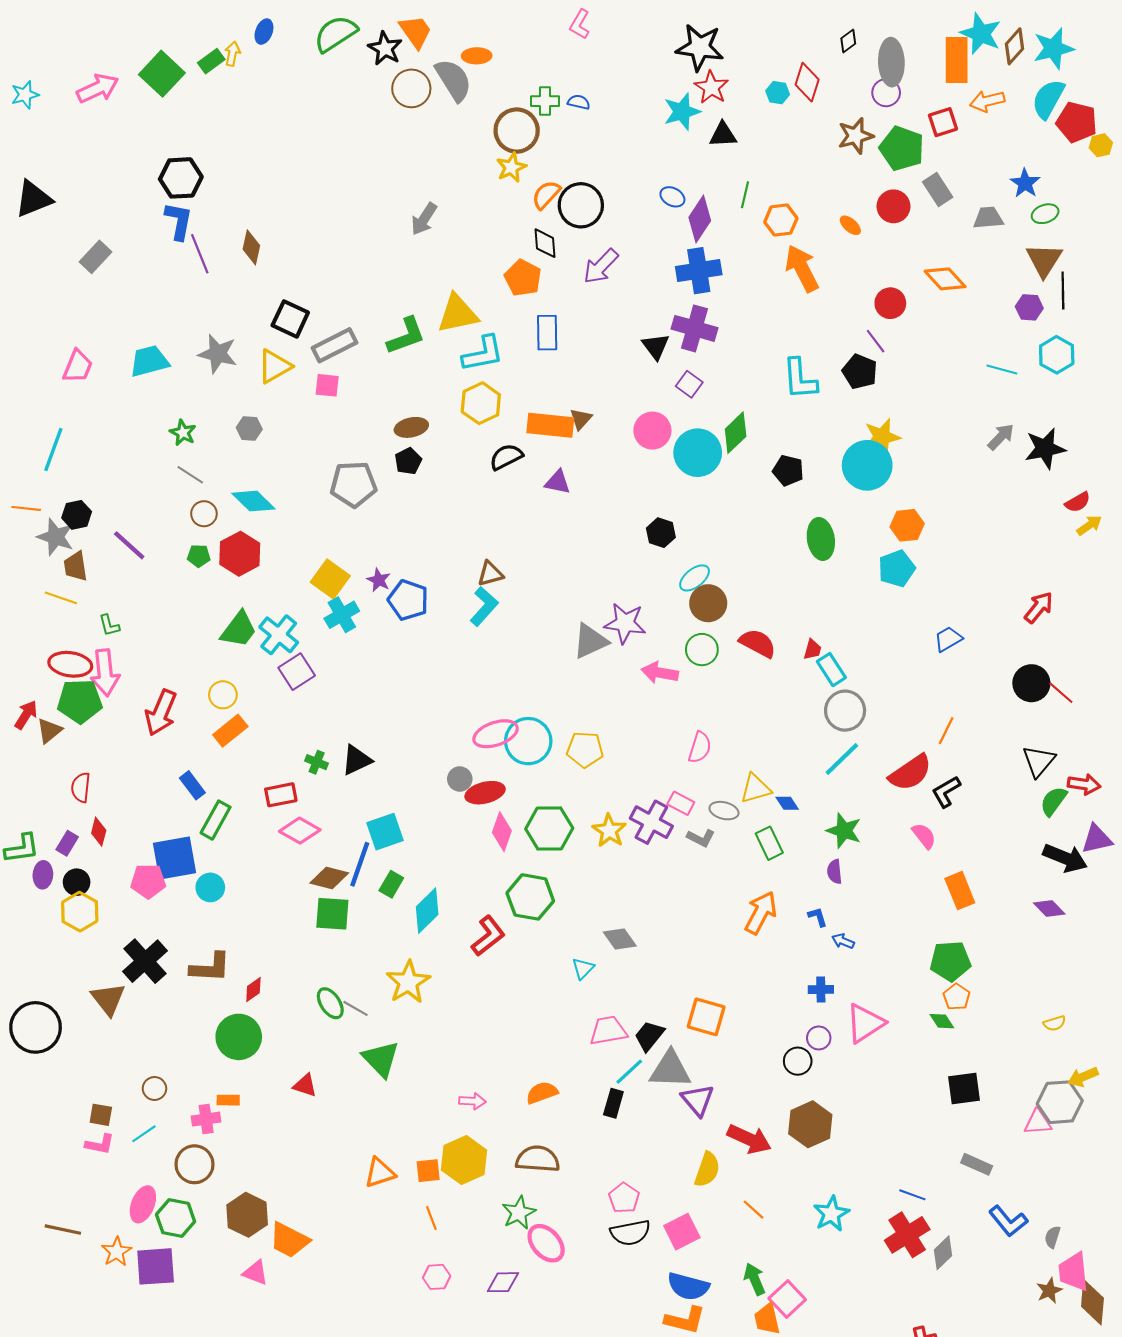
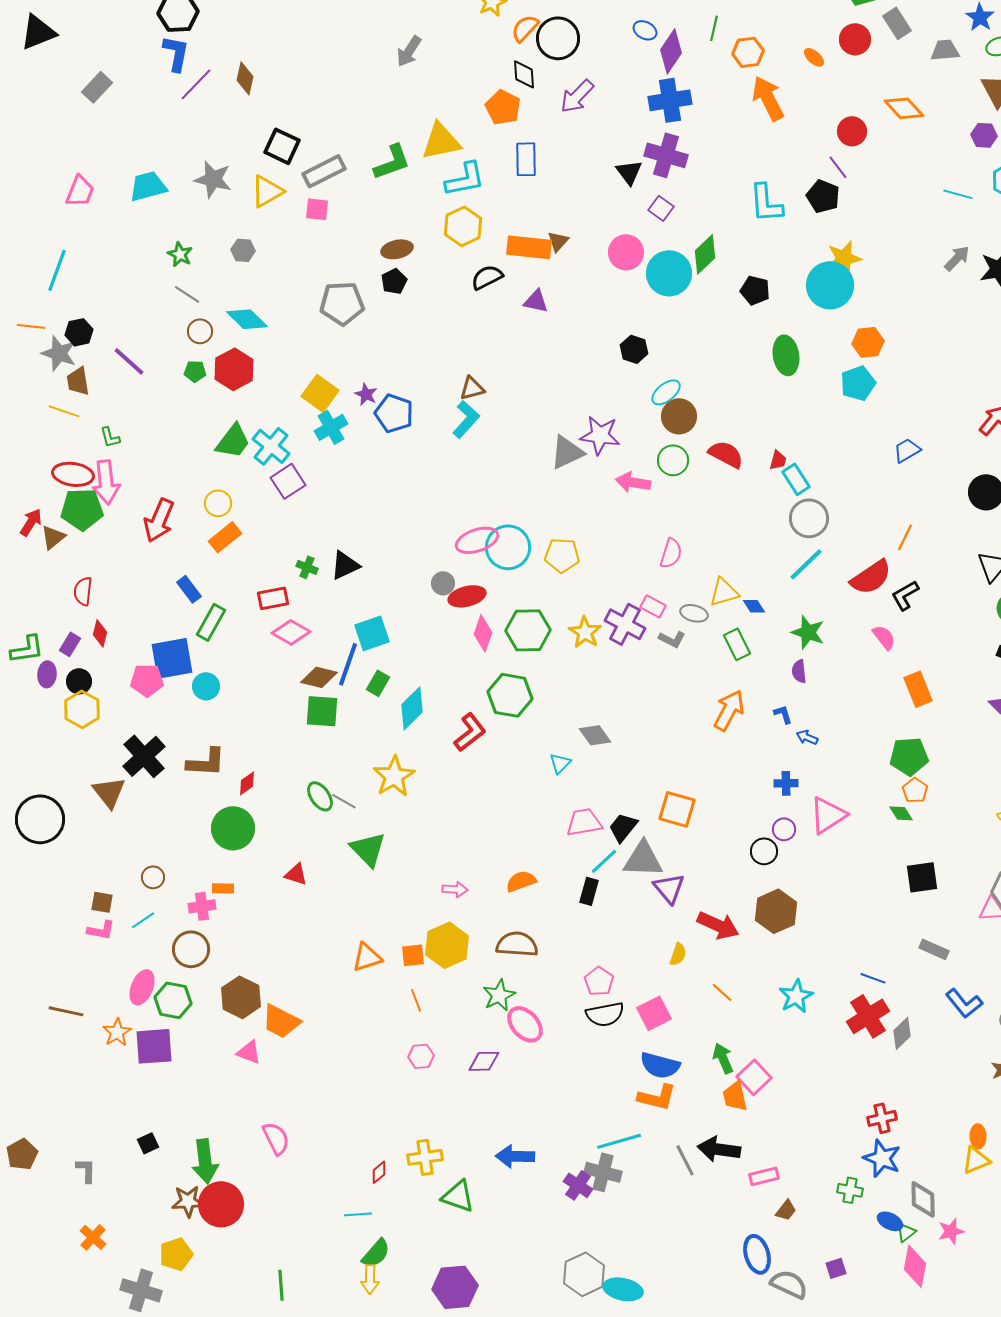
purple line: (200, 254) -> (196, 84), turned 66
yellow semicircle: (707, 1170) -> (678, 954), size x0.7

